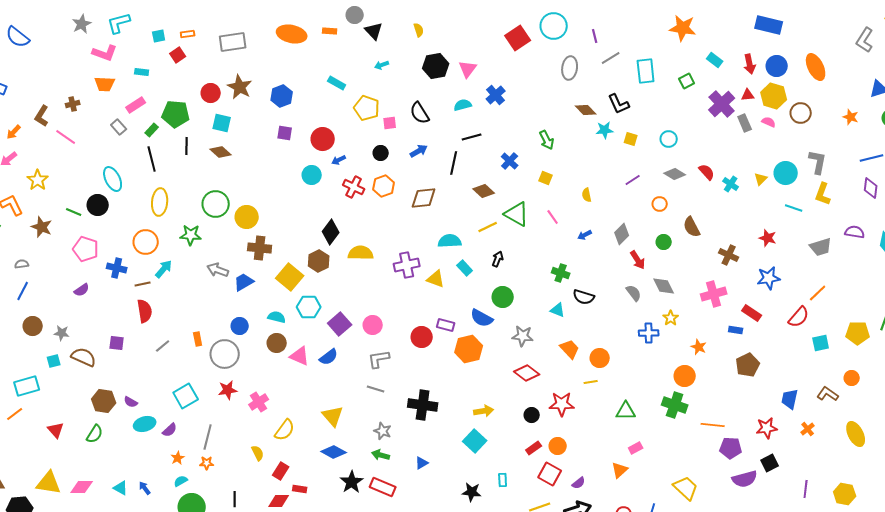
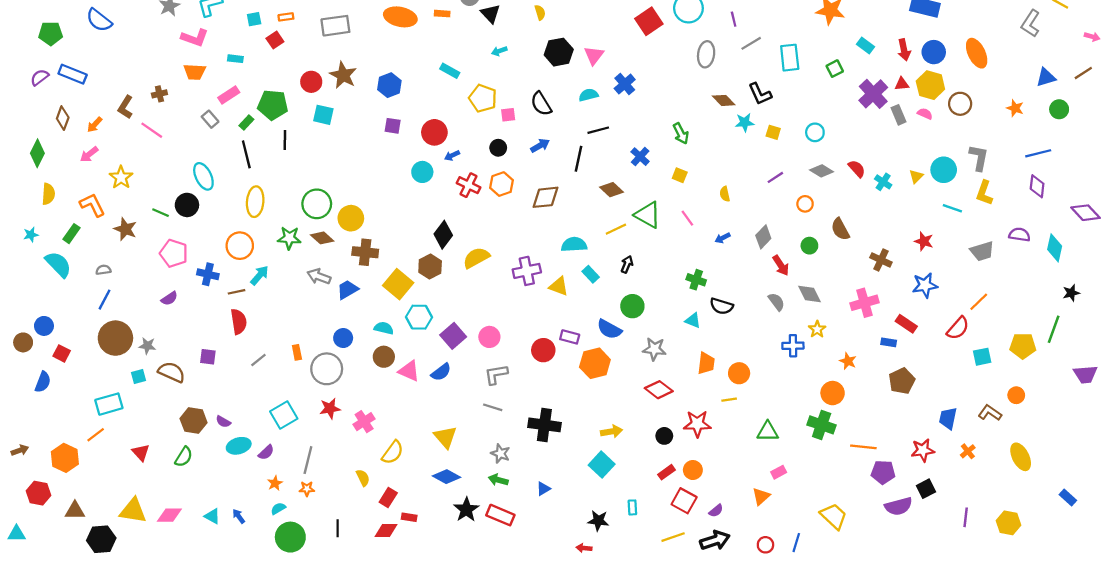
brown diamond: (221, 152) -> (322, 238), moved
yellow semicircle: (361, 253) -> (476, 258), turned -30
brown circle: (33, 326) -> (115, 338), size x1.6
orange trapezoid: (570, 349) -> (706, 363), turned 50

